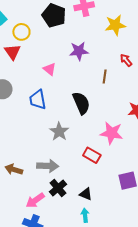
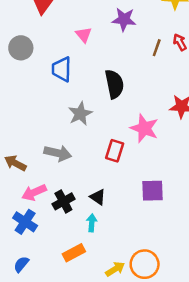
brown line: (105, 76) -> (157, 48), moved
red rectangle: (92, 155) -> (115, 151), turned 66
brown arrow: (14, 169) -> (15, 163), moved
black cross: (58, 188) -> (63, 201), moved

